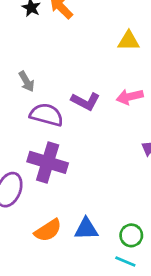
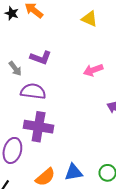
yellow triangle: (129, 41) -> (89, 19), moved, turned 30
purple L-shape: (85, 101) -> (41, 58), moved

